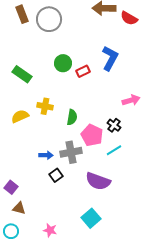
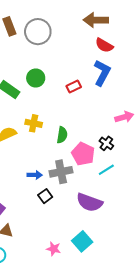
red semicircle: (129, 18) -> (104, 45), moved
green circle: (63, 63) -> (36, 78), moved
pink star: (50, 230) -> (54, 249), moved

